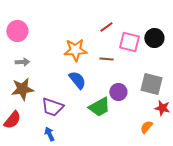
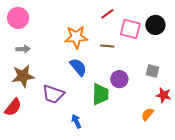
gray square: (151, 84) -> (152, 71), size x0.6
green trapezoid: (99, 107) -> (100, 94), turned -60
blue arrow: (49, 134) -> (76, 121), moved

